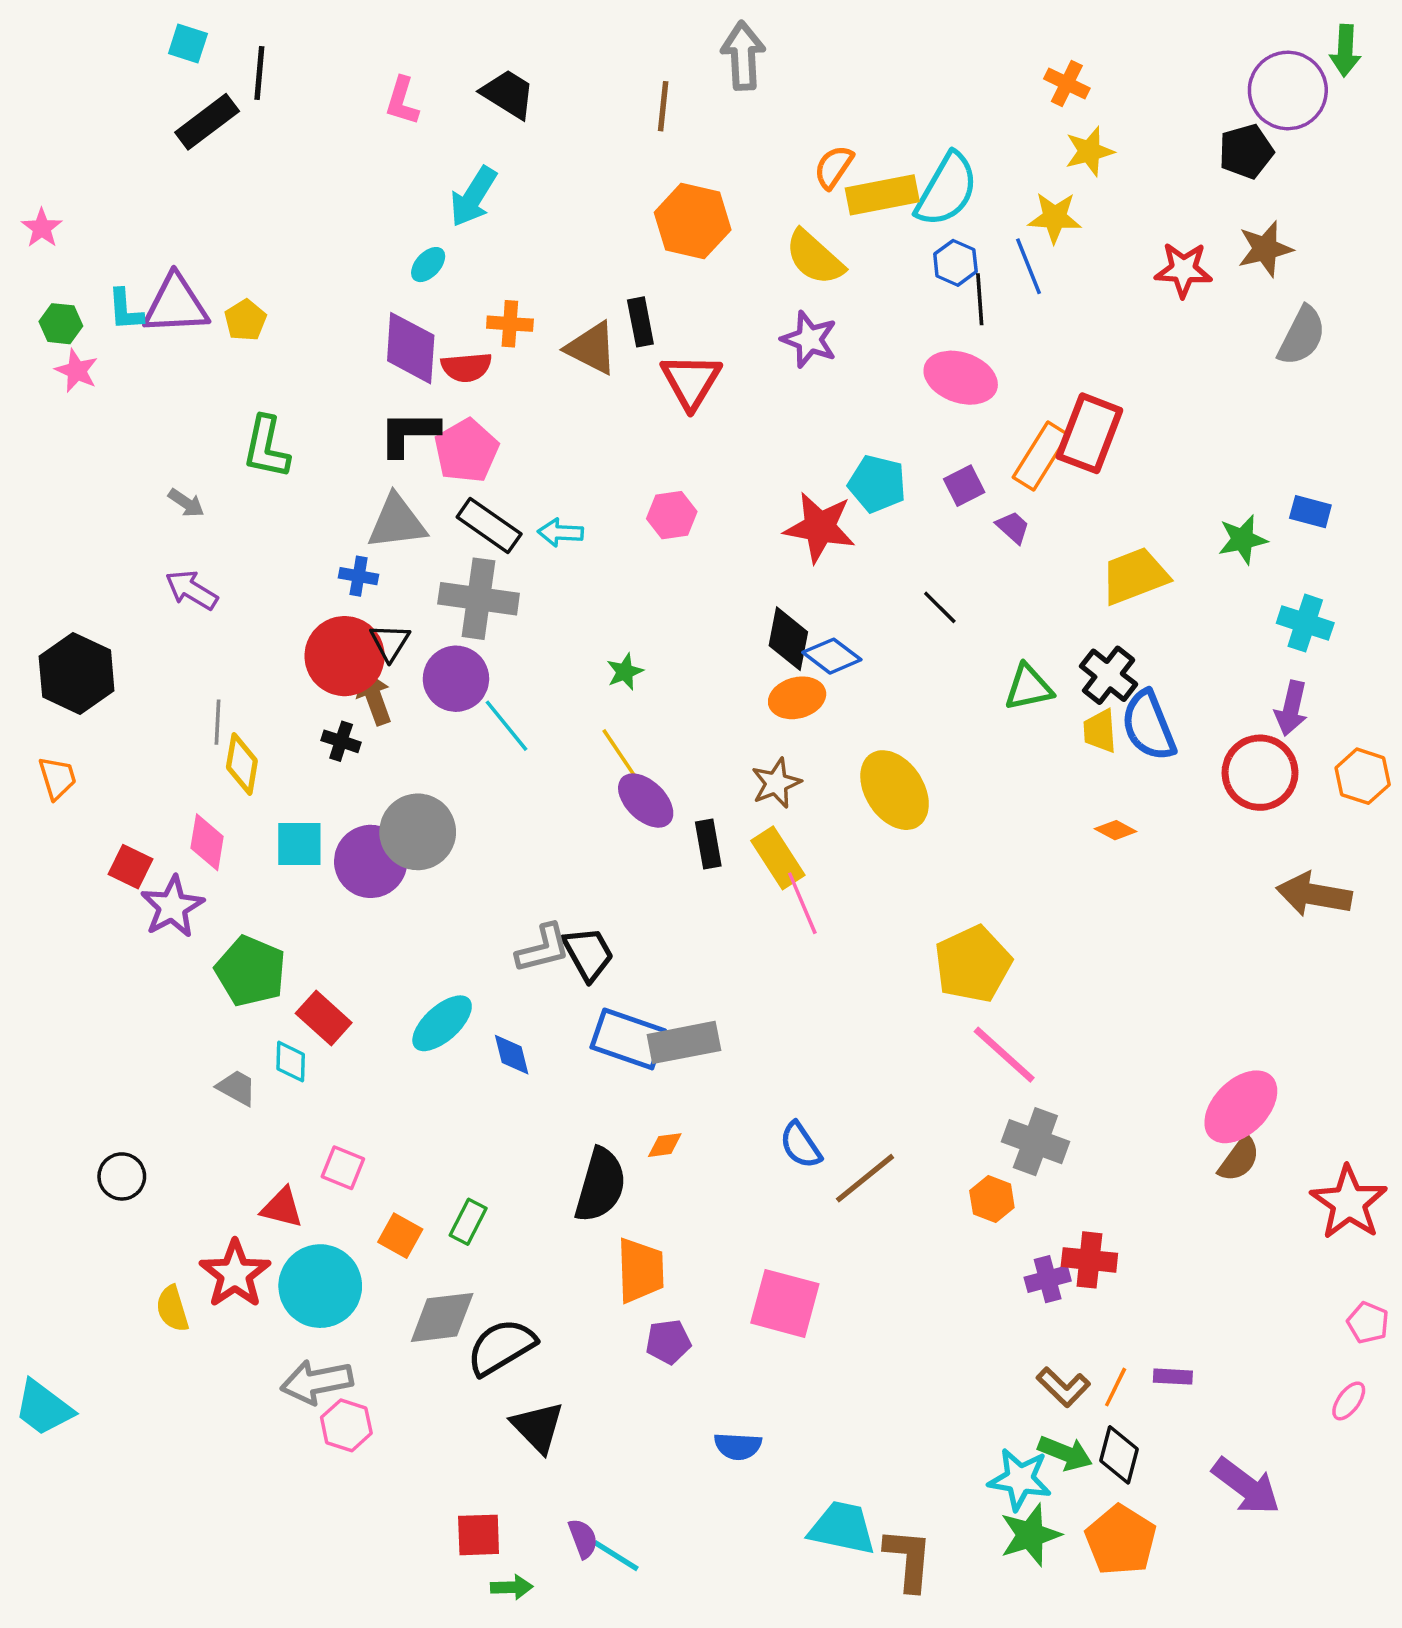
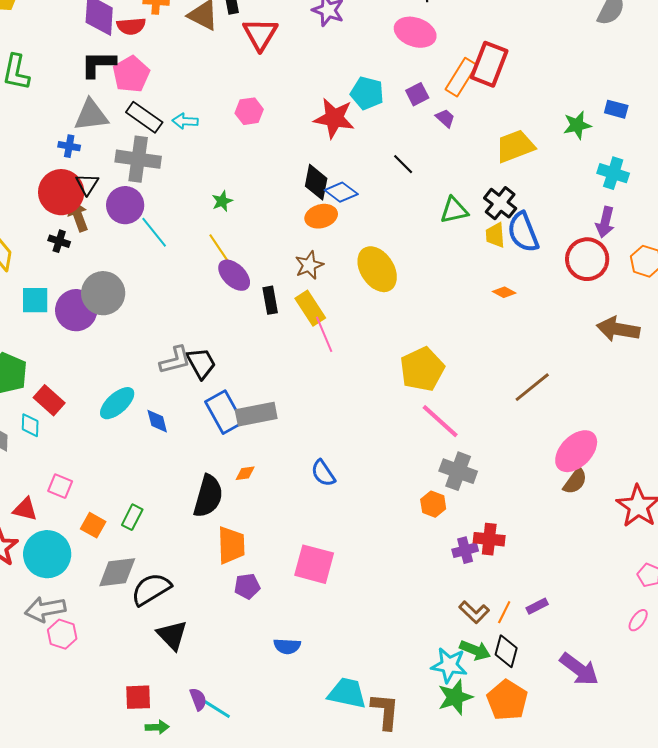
blue rectangle: (628, 1039) -> (224, 412), turned 42
brown line: (865, 1178) -> (532, 387), moved
purple rectangle: (1173, 1377) -> (537, 606), turned -30

